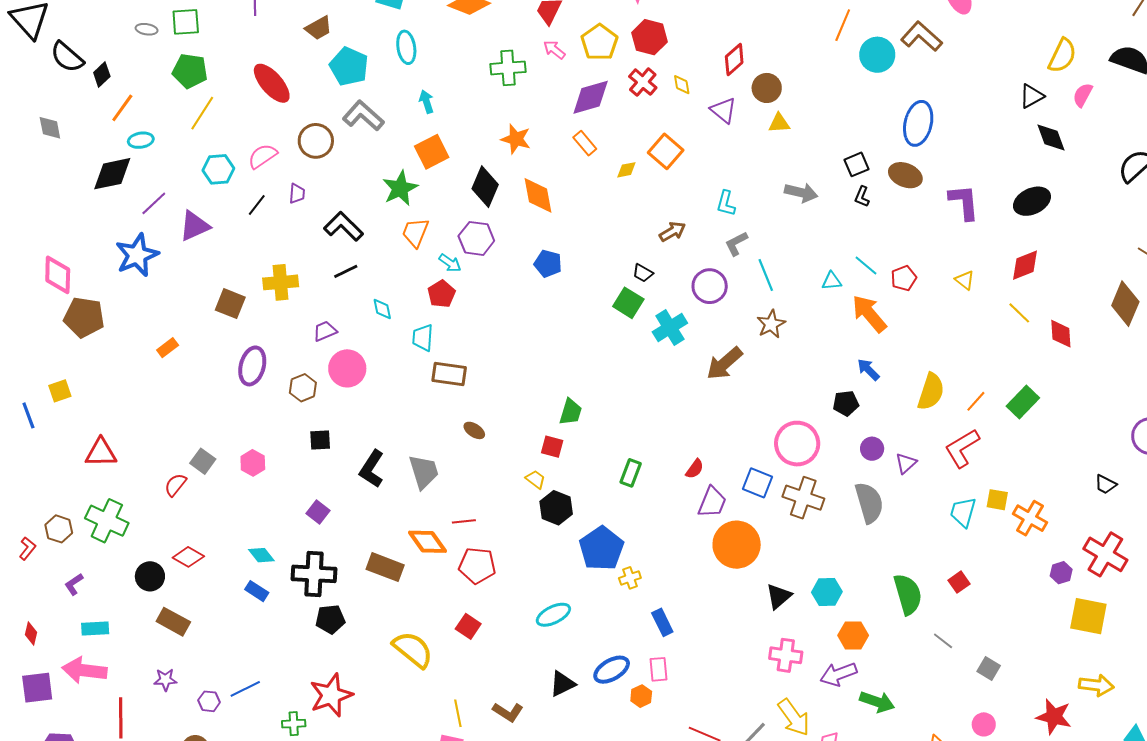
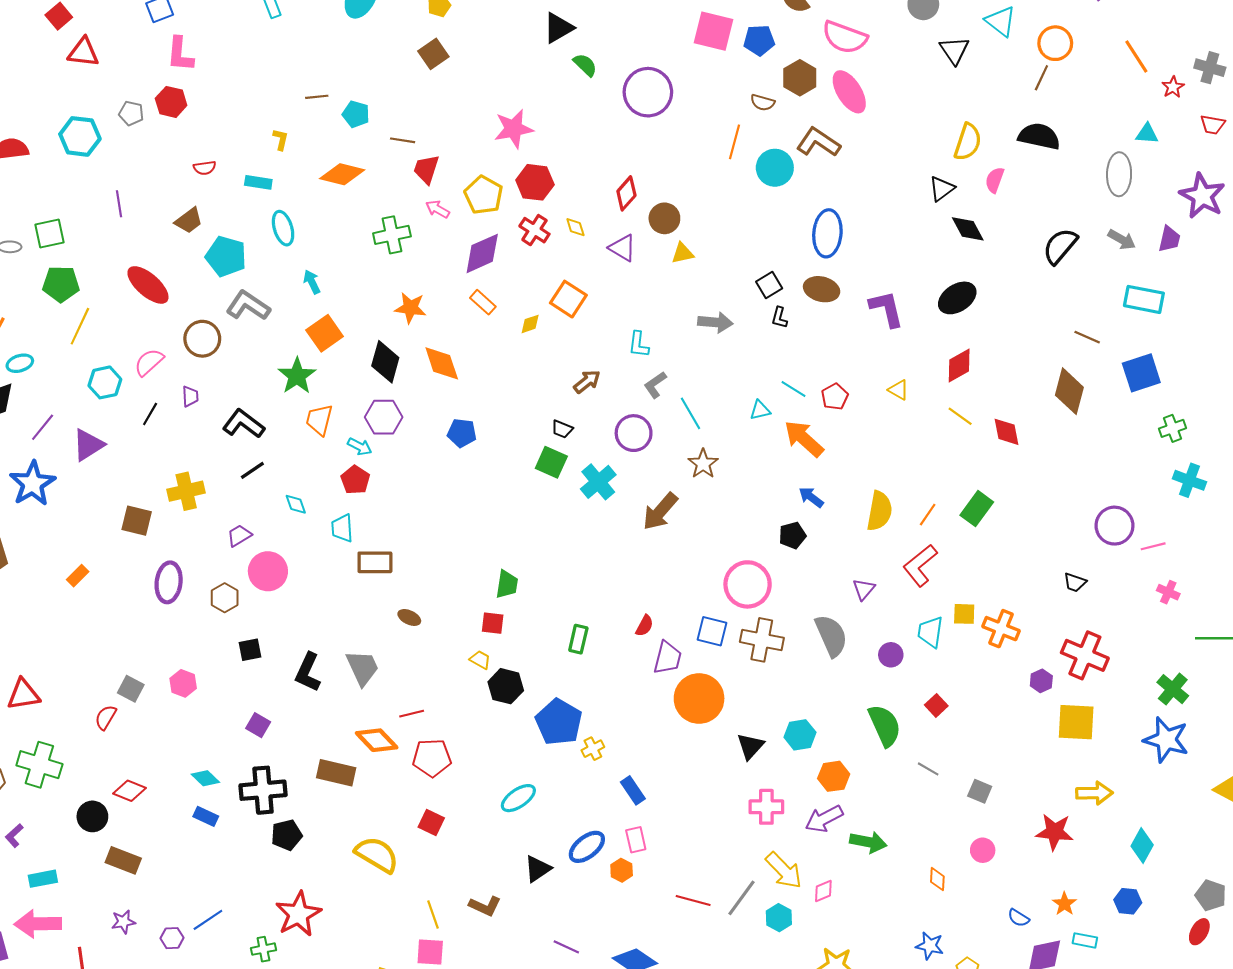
purple circle: (872, 449) -> (891, 655), moved

